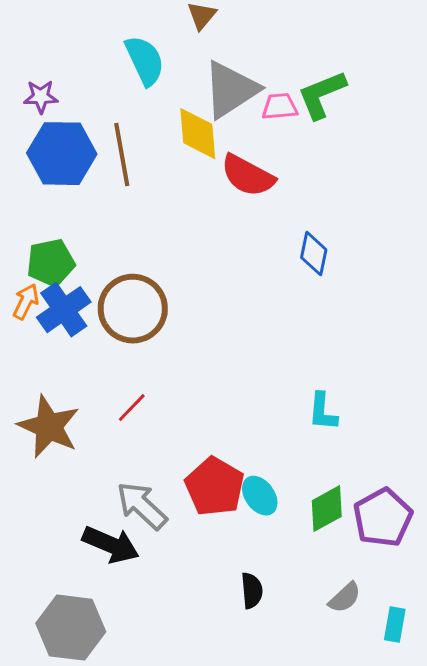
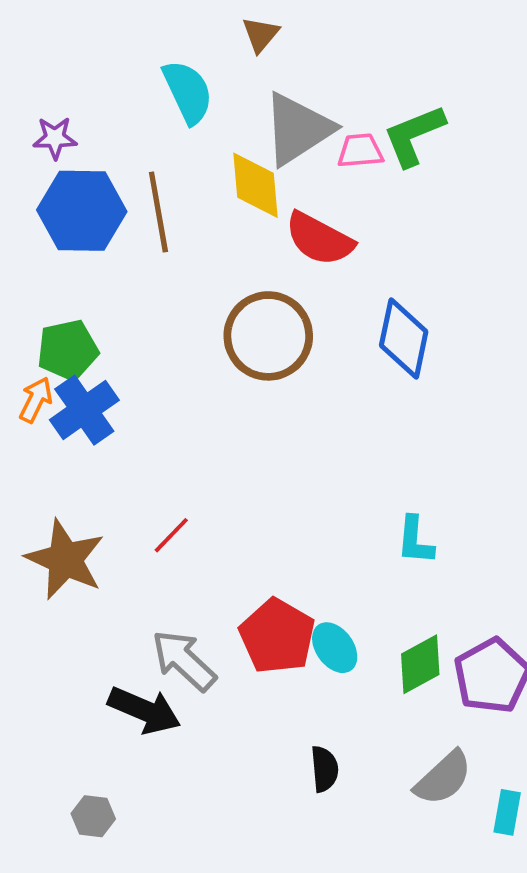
blue diamond: (314, 254) -> (404, 339), size x1.4
brown circle: (133, 309) -> (268, 336), moved
gray semicircle: (345, 598) -> (443, 778), size x1.4
gray hexagon: (71, 628) -> (93, 816), size x0.5

